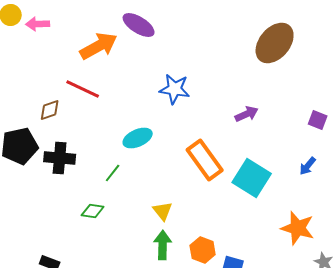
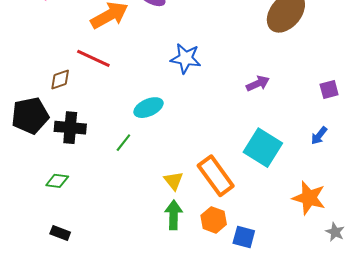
purple square: (318, 120) -> (329, 90), turned -36
orange rectangle: (205, 160) -> (216, 176), moved
green diamond: (93, 211) -> (57, 181), moved

